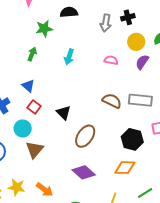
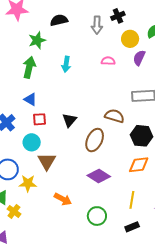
green arrow: (32, 54) -> (29, 67), size x1.5
brown semicircle: (112, 101) -> (114, 116), moved
red square: (34, 107) -> (39, 119), turned -32
black triangle: (64, 113) -> (69, 120), turned 35
yellow star: (17, 187) -> (28, 183), moved

